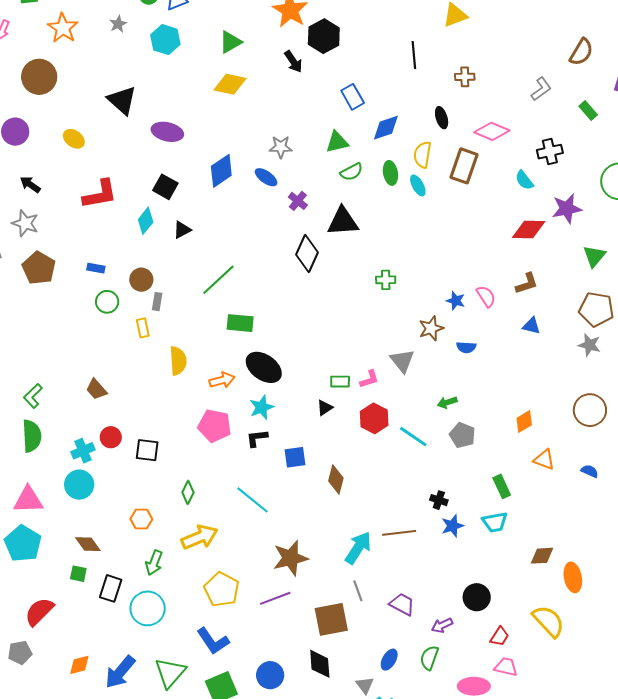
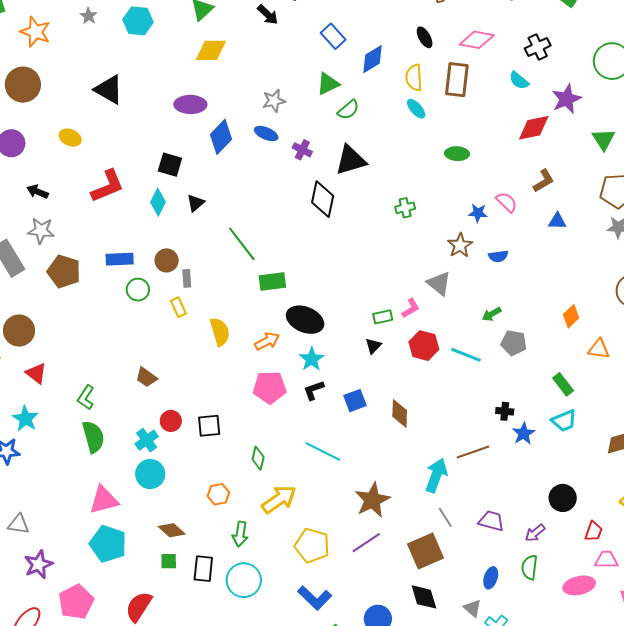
purple ellipse: (167, 132) -> (190, 104), moved
green ellipse: (390, 173) -> (457, 154), moved, turned -65
blue rectangle: (96, 268) -> (120, 259), size x1.5
green line: (218, 280) -> (242, 244), turned -72

